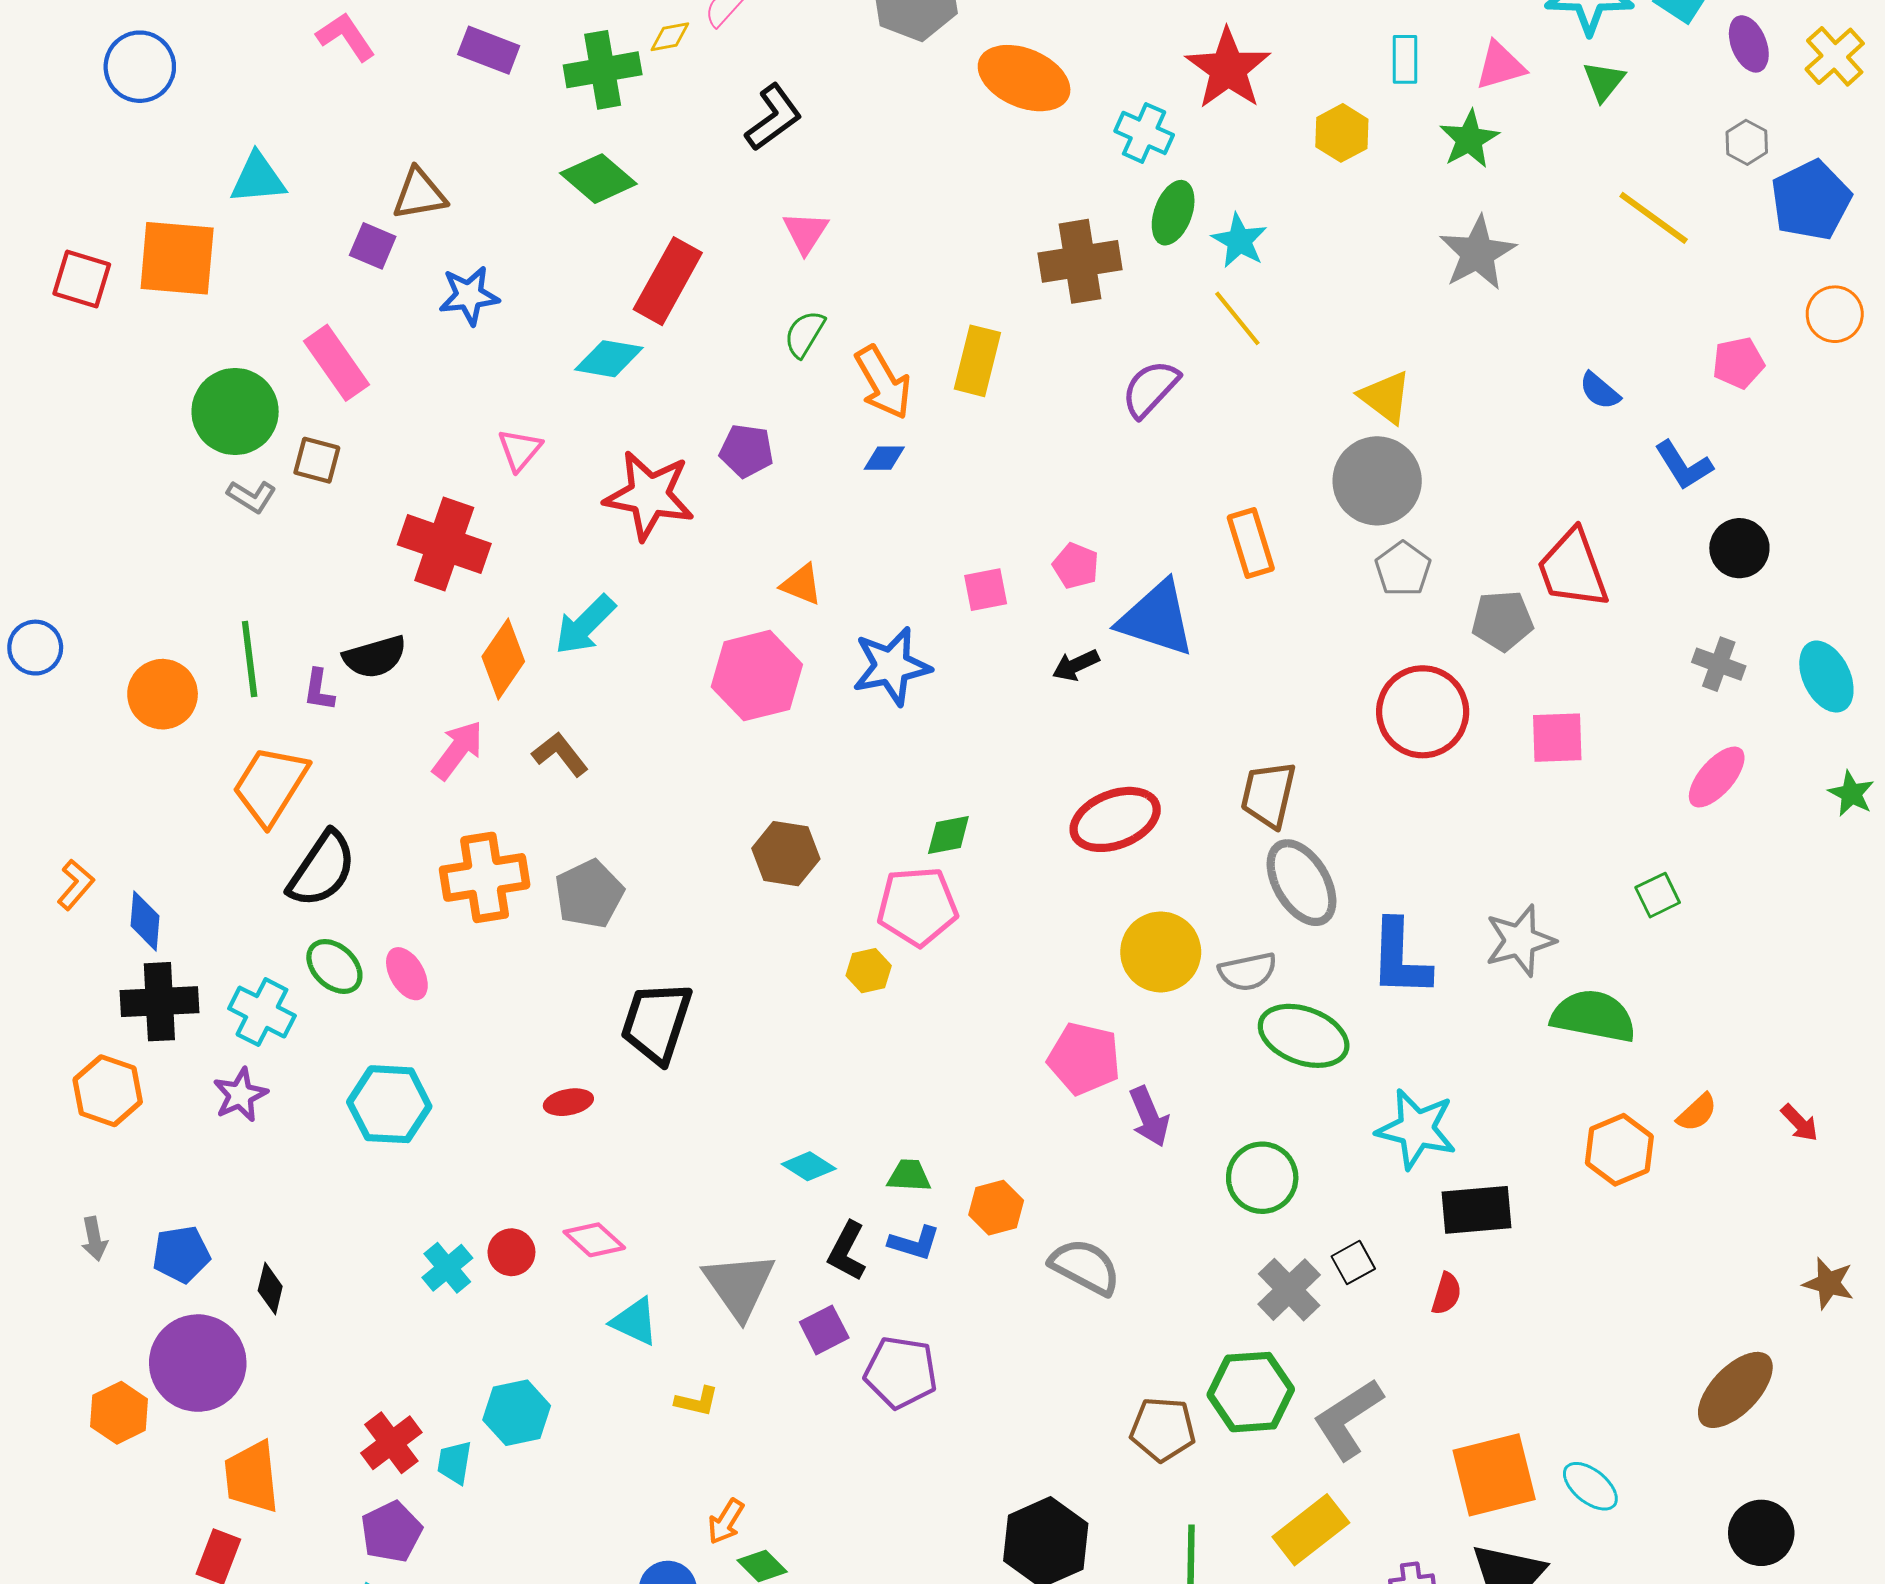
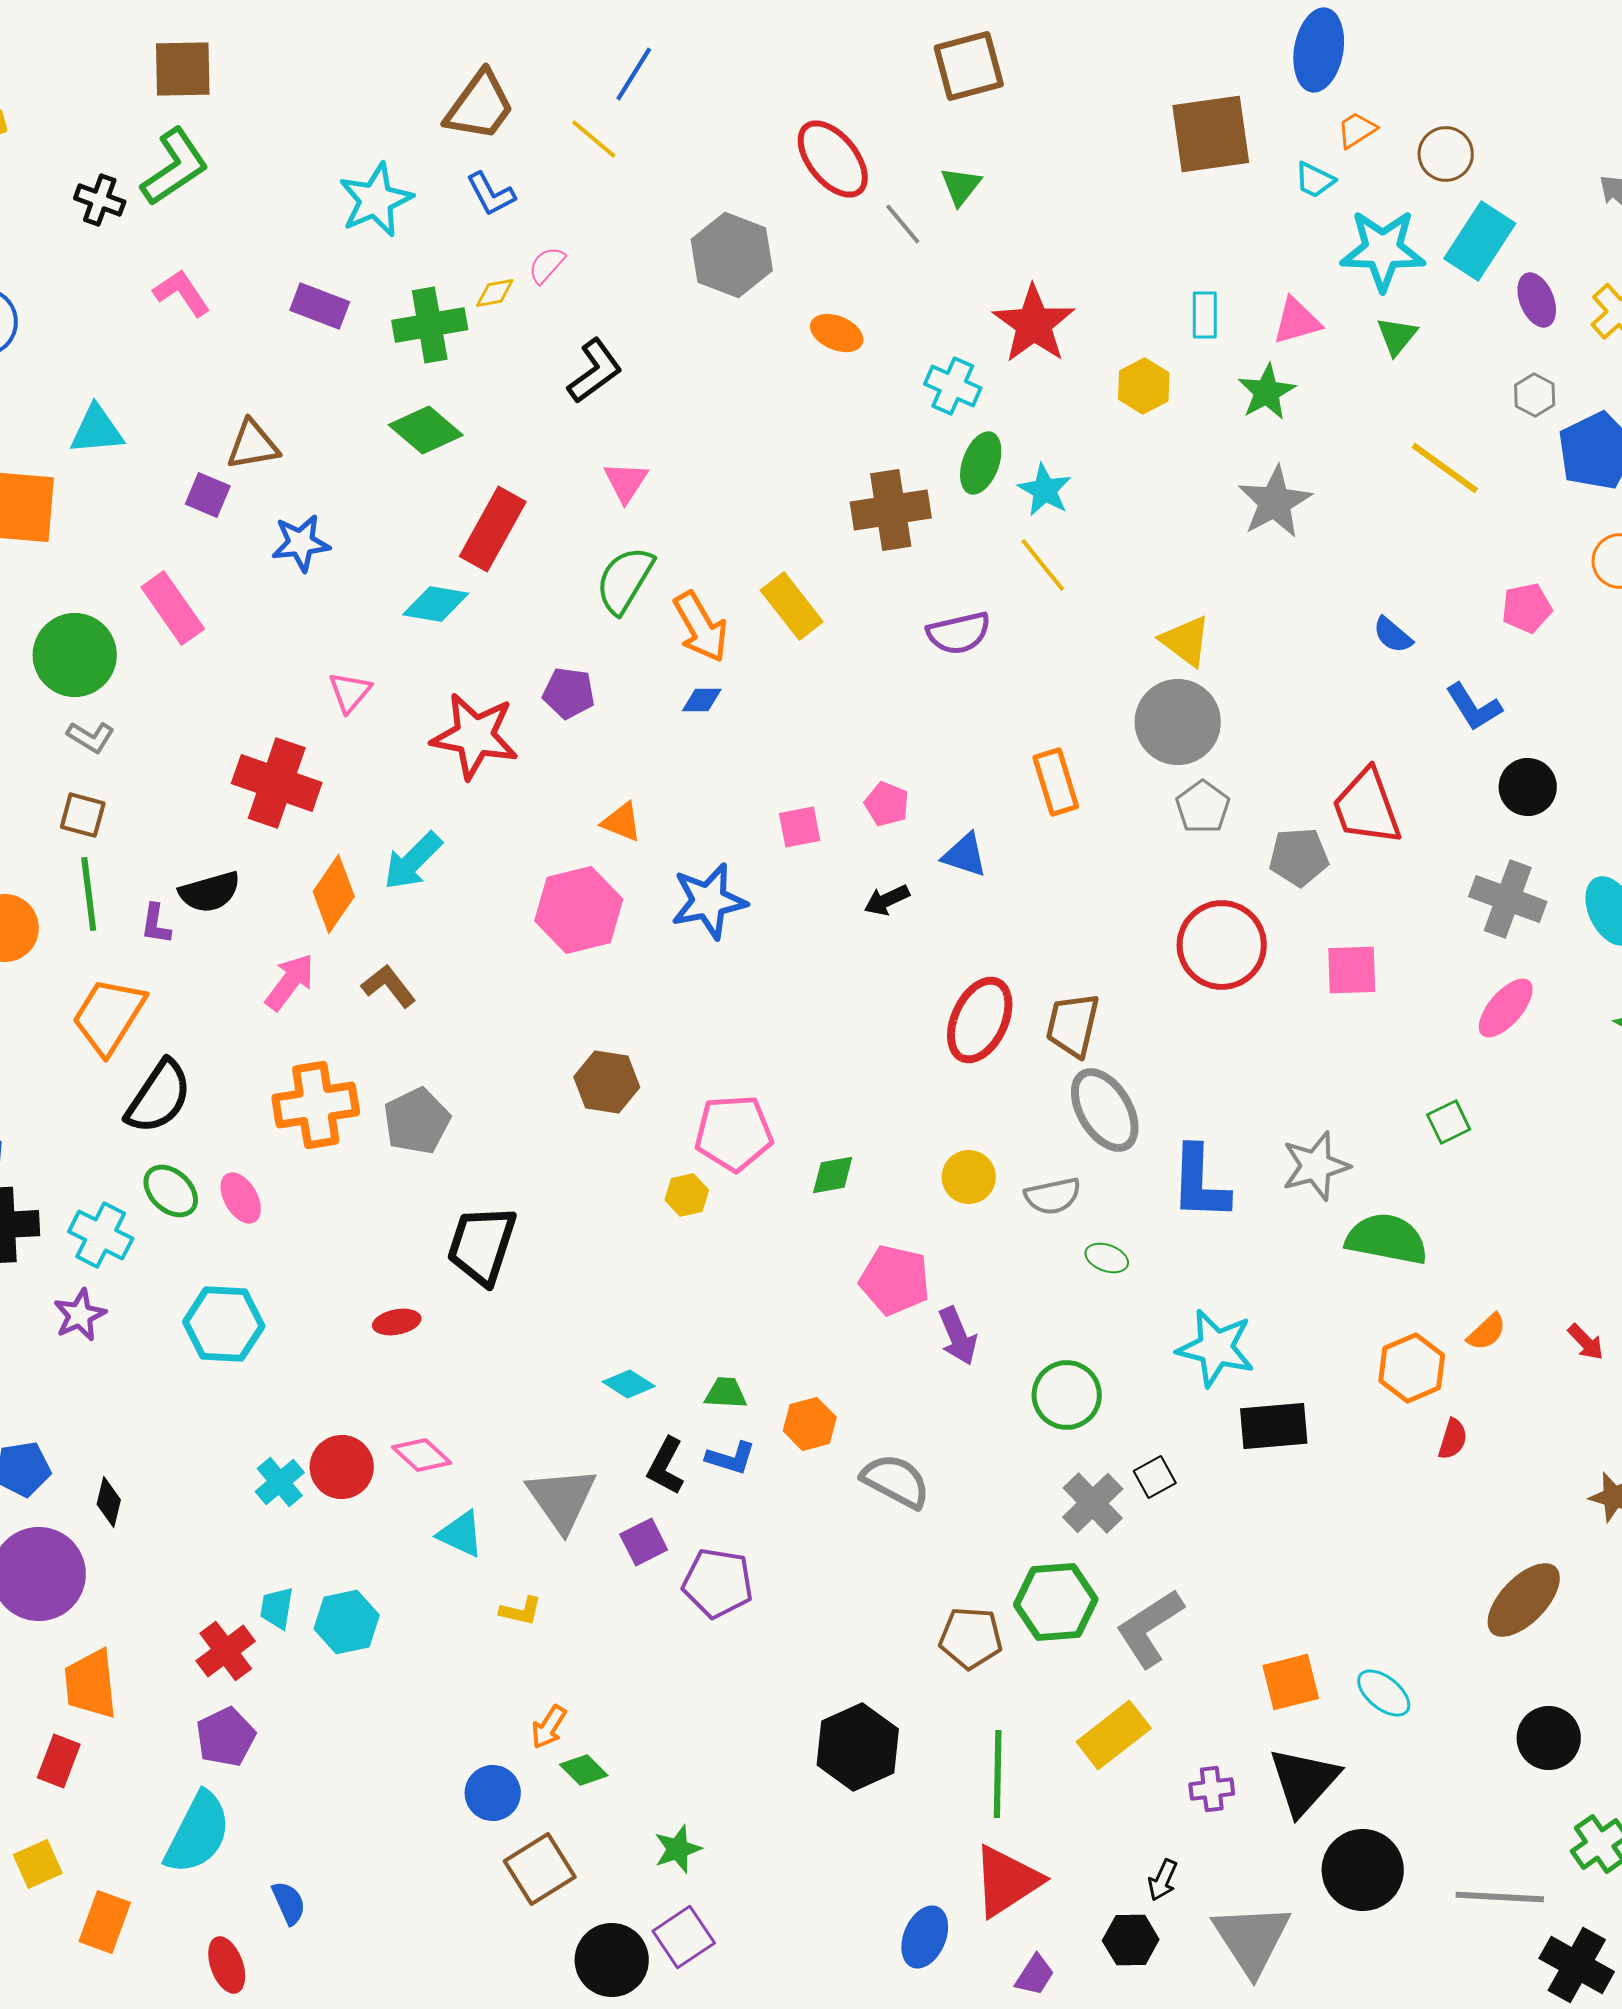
orange ellipse: (1024, 78) -> (837, 333), size x0.6
green semicircle: (805, 334) -> (625, 580), size x1.5
yellow rectangle: (977, 361) -> (792, 606), turned -52
purple semicircle: (1150, 389) -> (959, 633), turned -146
brown square: (317, 460) -> (83, 815), moved
blue triangle: (1157, 619) -> (965, 855), size x0.6
gray cross: (1719, 664) -> (1508, 899), size x1.5
red ellipse: (1115, 819) -> (980, 1020), moved, turned -44
green diamond: (948, 835) -> (833, 1175), moved
yellow circle: (1161, 952) -> (969, 1177), size x0.7
green ellipse: (1304, 1036) -> (1107, 1258), size x0.5
red circle: (511, 1252) -> (342, 1467), size x1.4
red semicircle: (1446, 1294) -> (1453, 1439), moved
cyan trapezoid: (455, 1462) -> (277, 1608), moved
orange square: (1494, 1475) -> (1291, 1682), size x0.7

